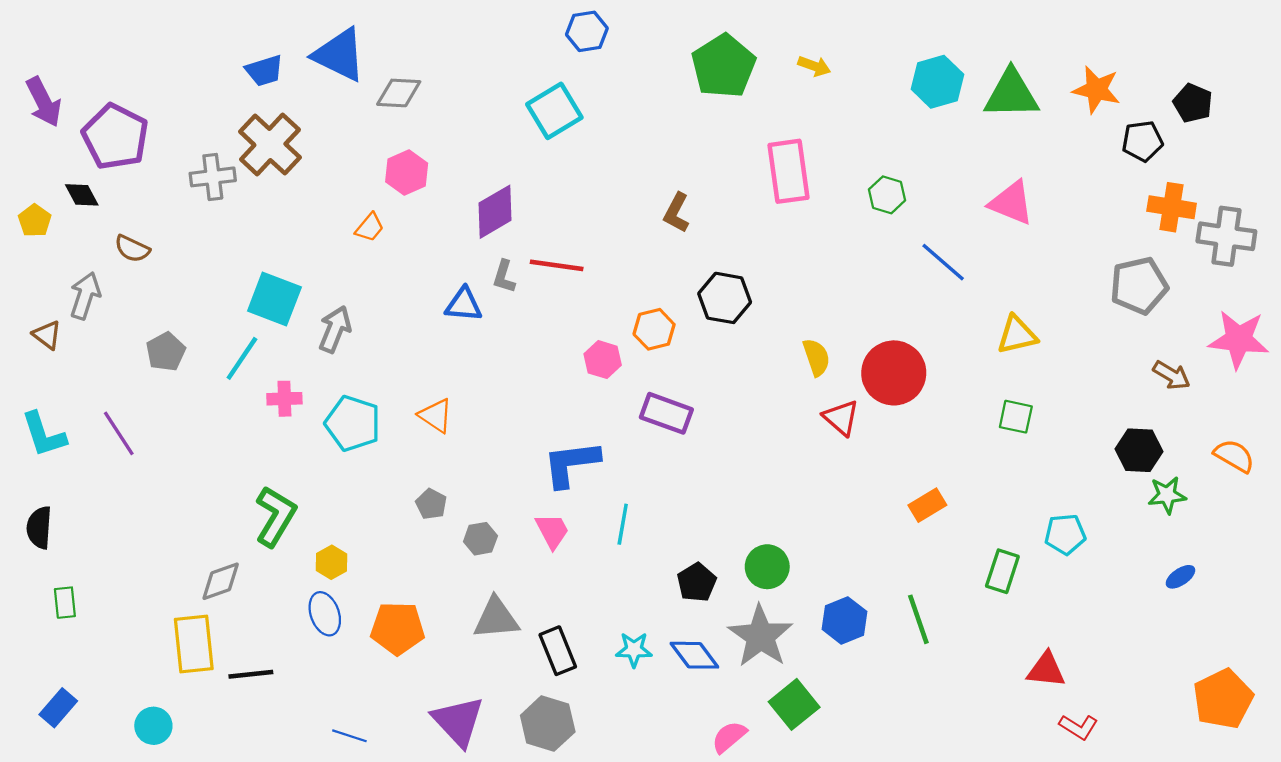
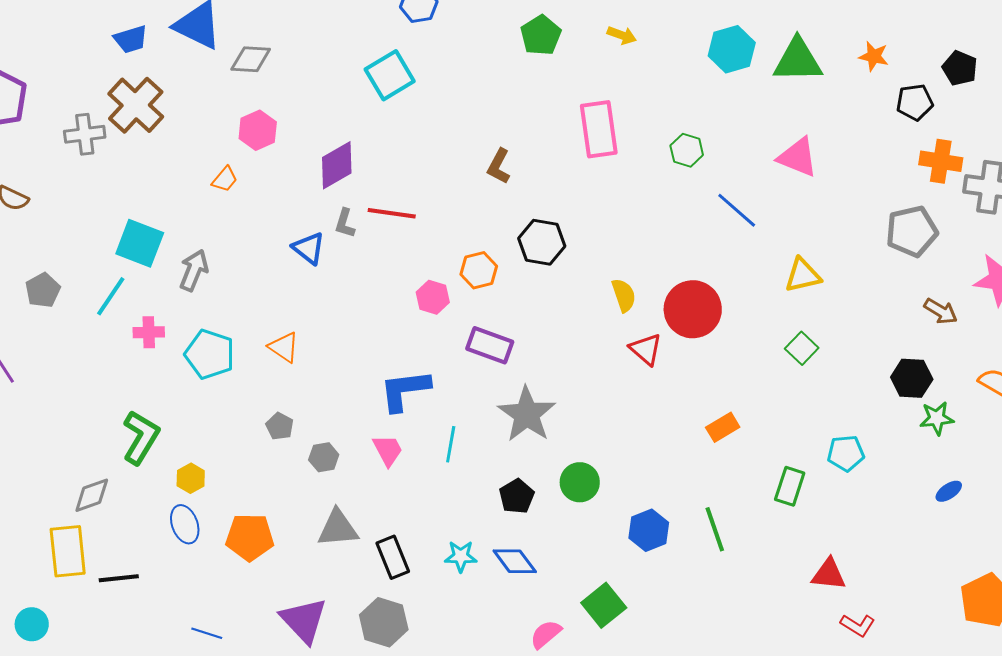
green pentagon: (724, 66) -> (541, 35), size x0.7
orange star: (1096, 90) -> (874, 56), size x0.7
blue triangle: (464, 305) -> (309, 248), turned 33
green square: (1016, 417) -> (802, 348), turned 32
gray star: (760, 636) -> (527, 414), moved

